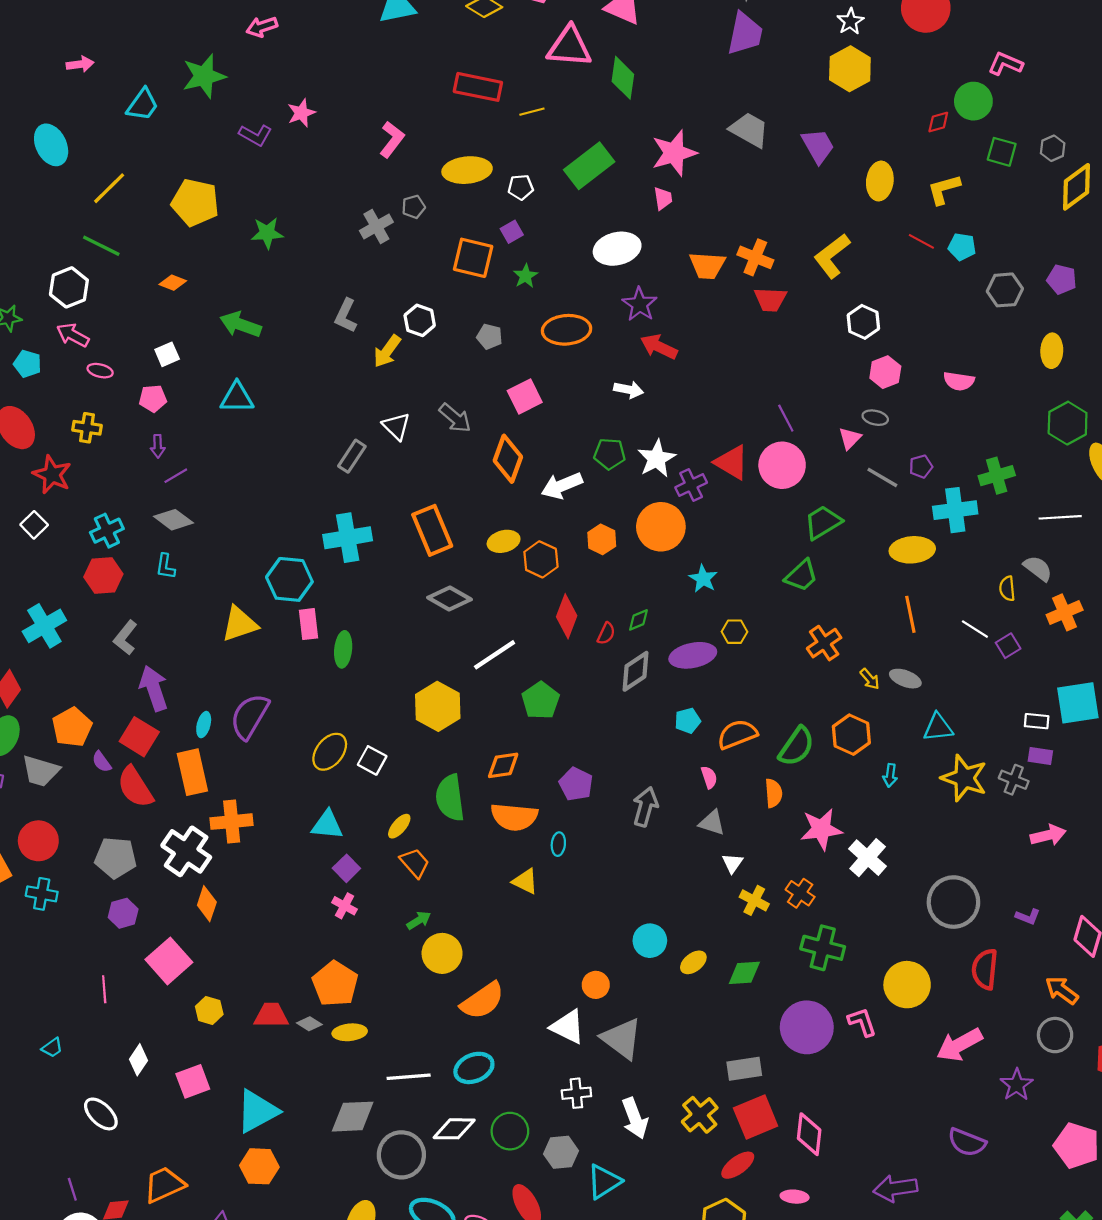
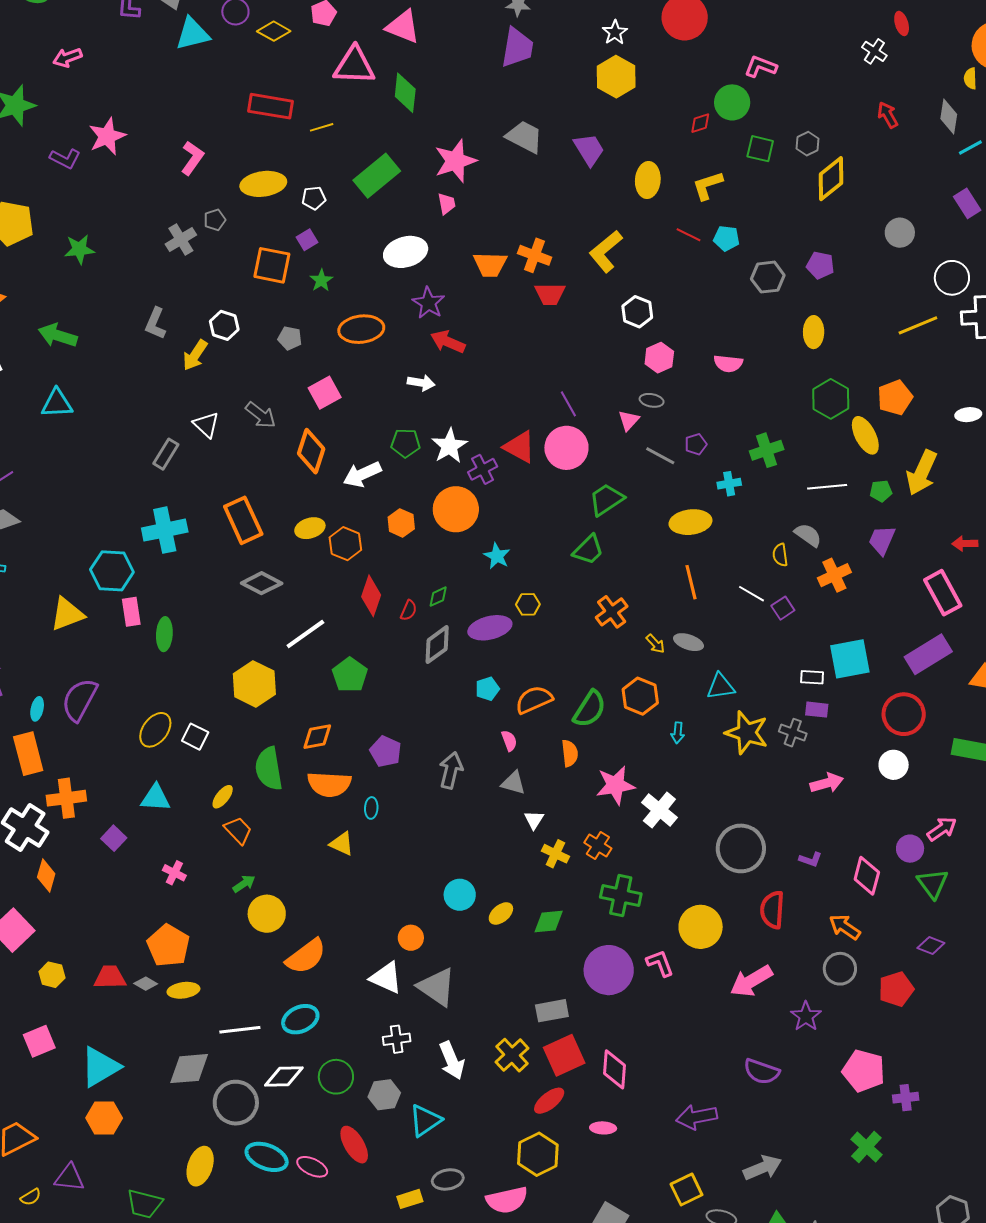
pink star: (301, 113) -> (107, 136), size x1.4
cyan cross: (955, 510) -> (729, 484), size x0.6
purple square: (346, 868) -> (114, 838), moved

